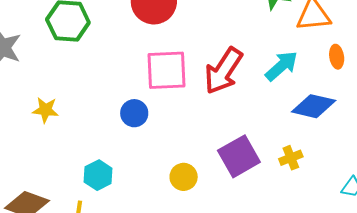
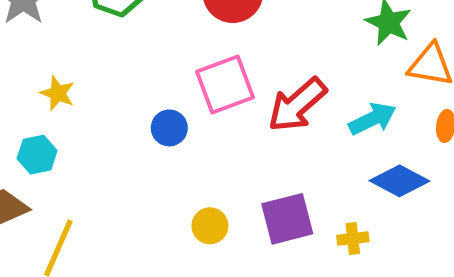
pink square: (167, 70) -> (225, 84), turned -33
cyan hexagon: (98, 175) -> (37, 155), moved

